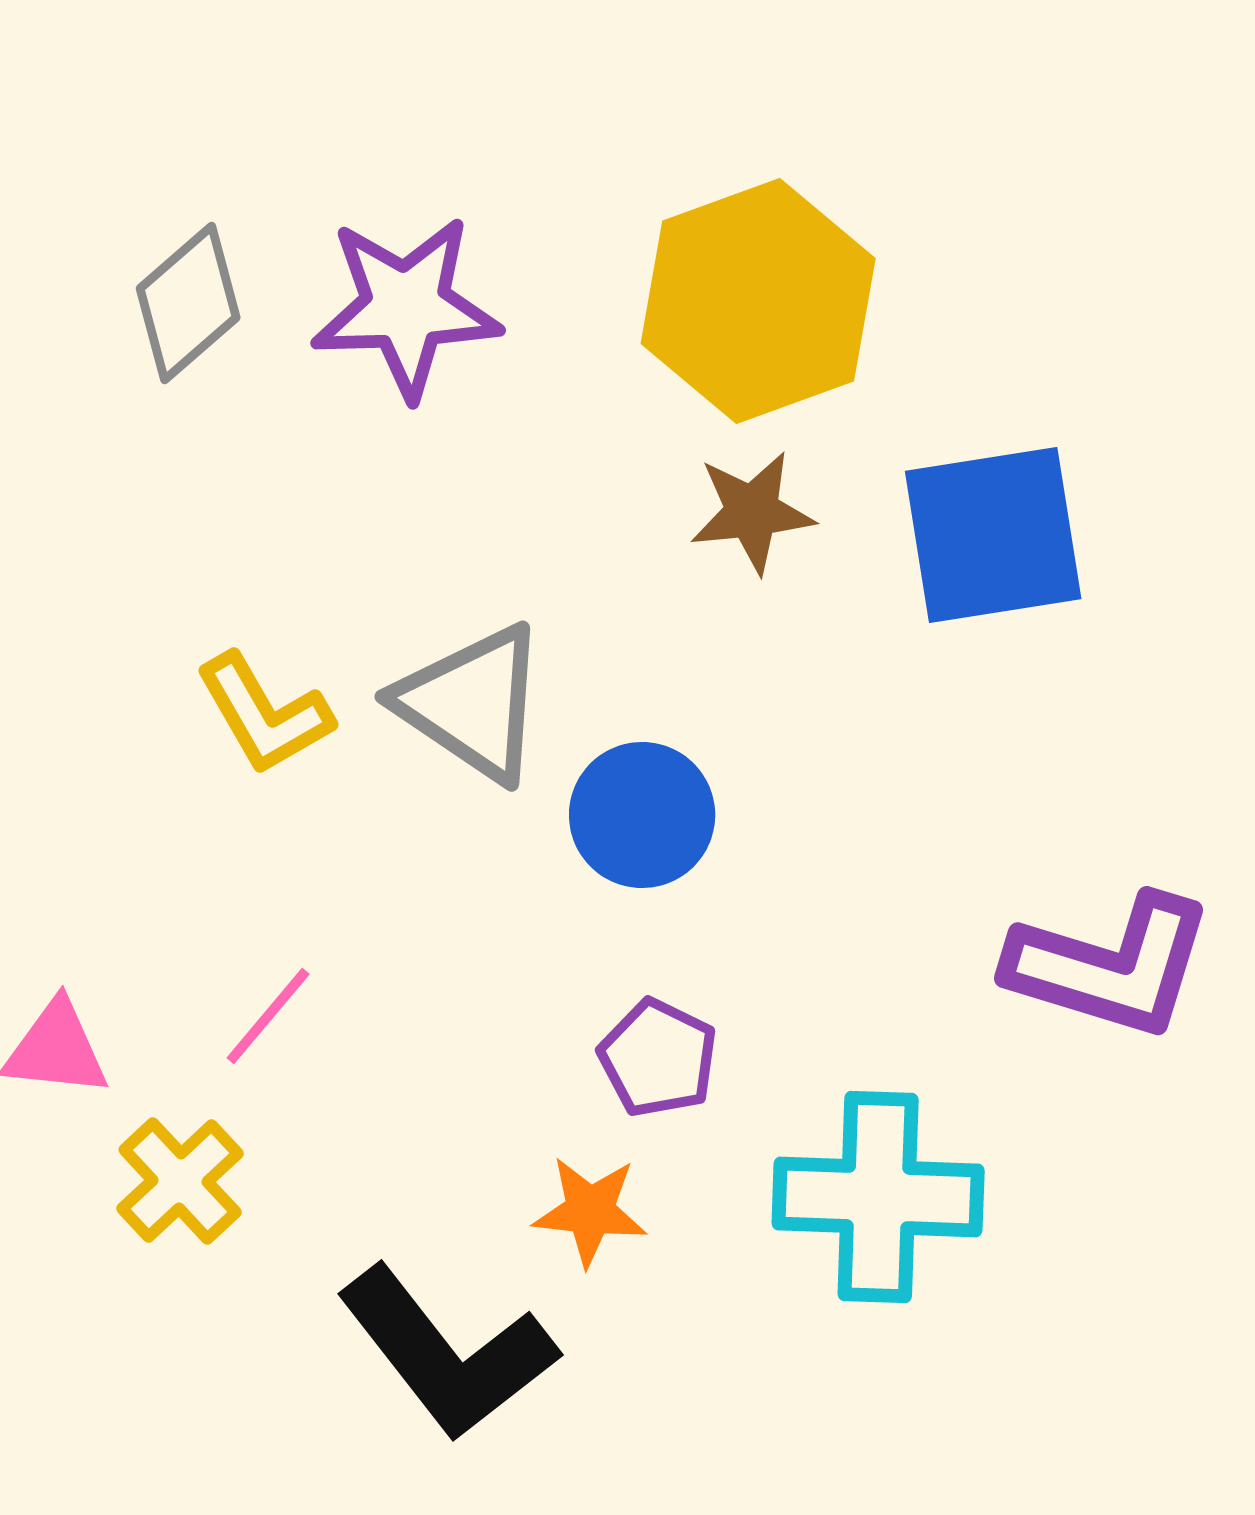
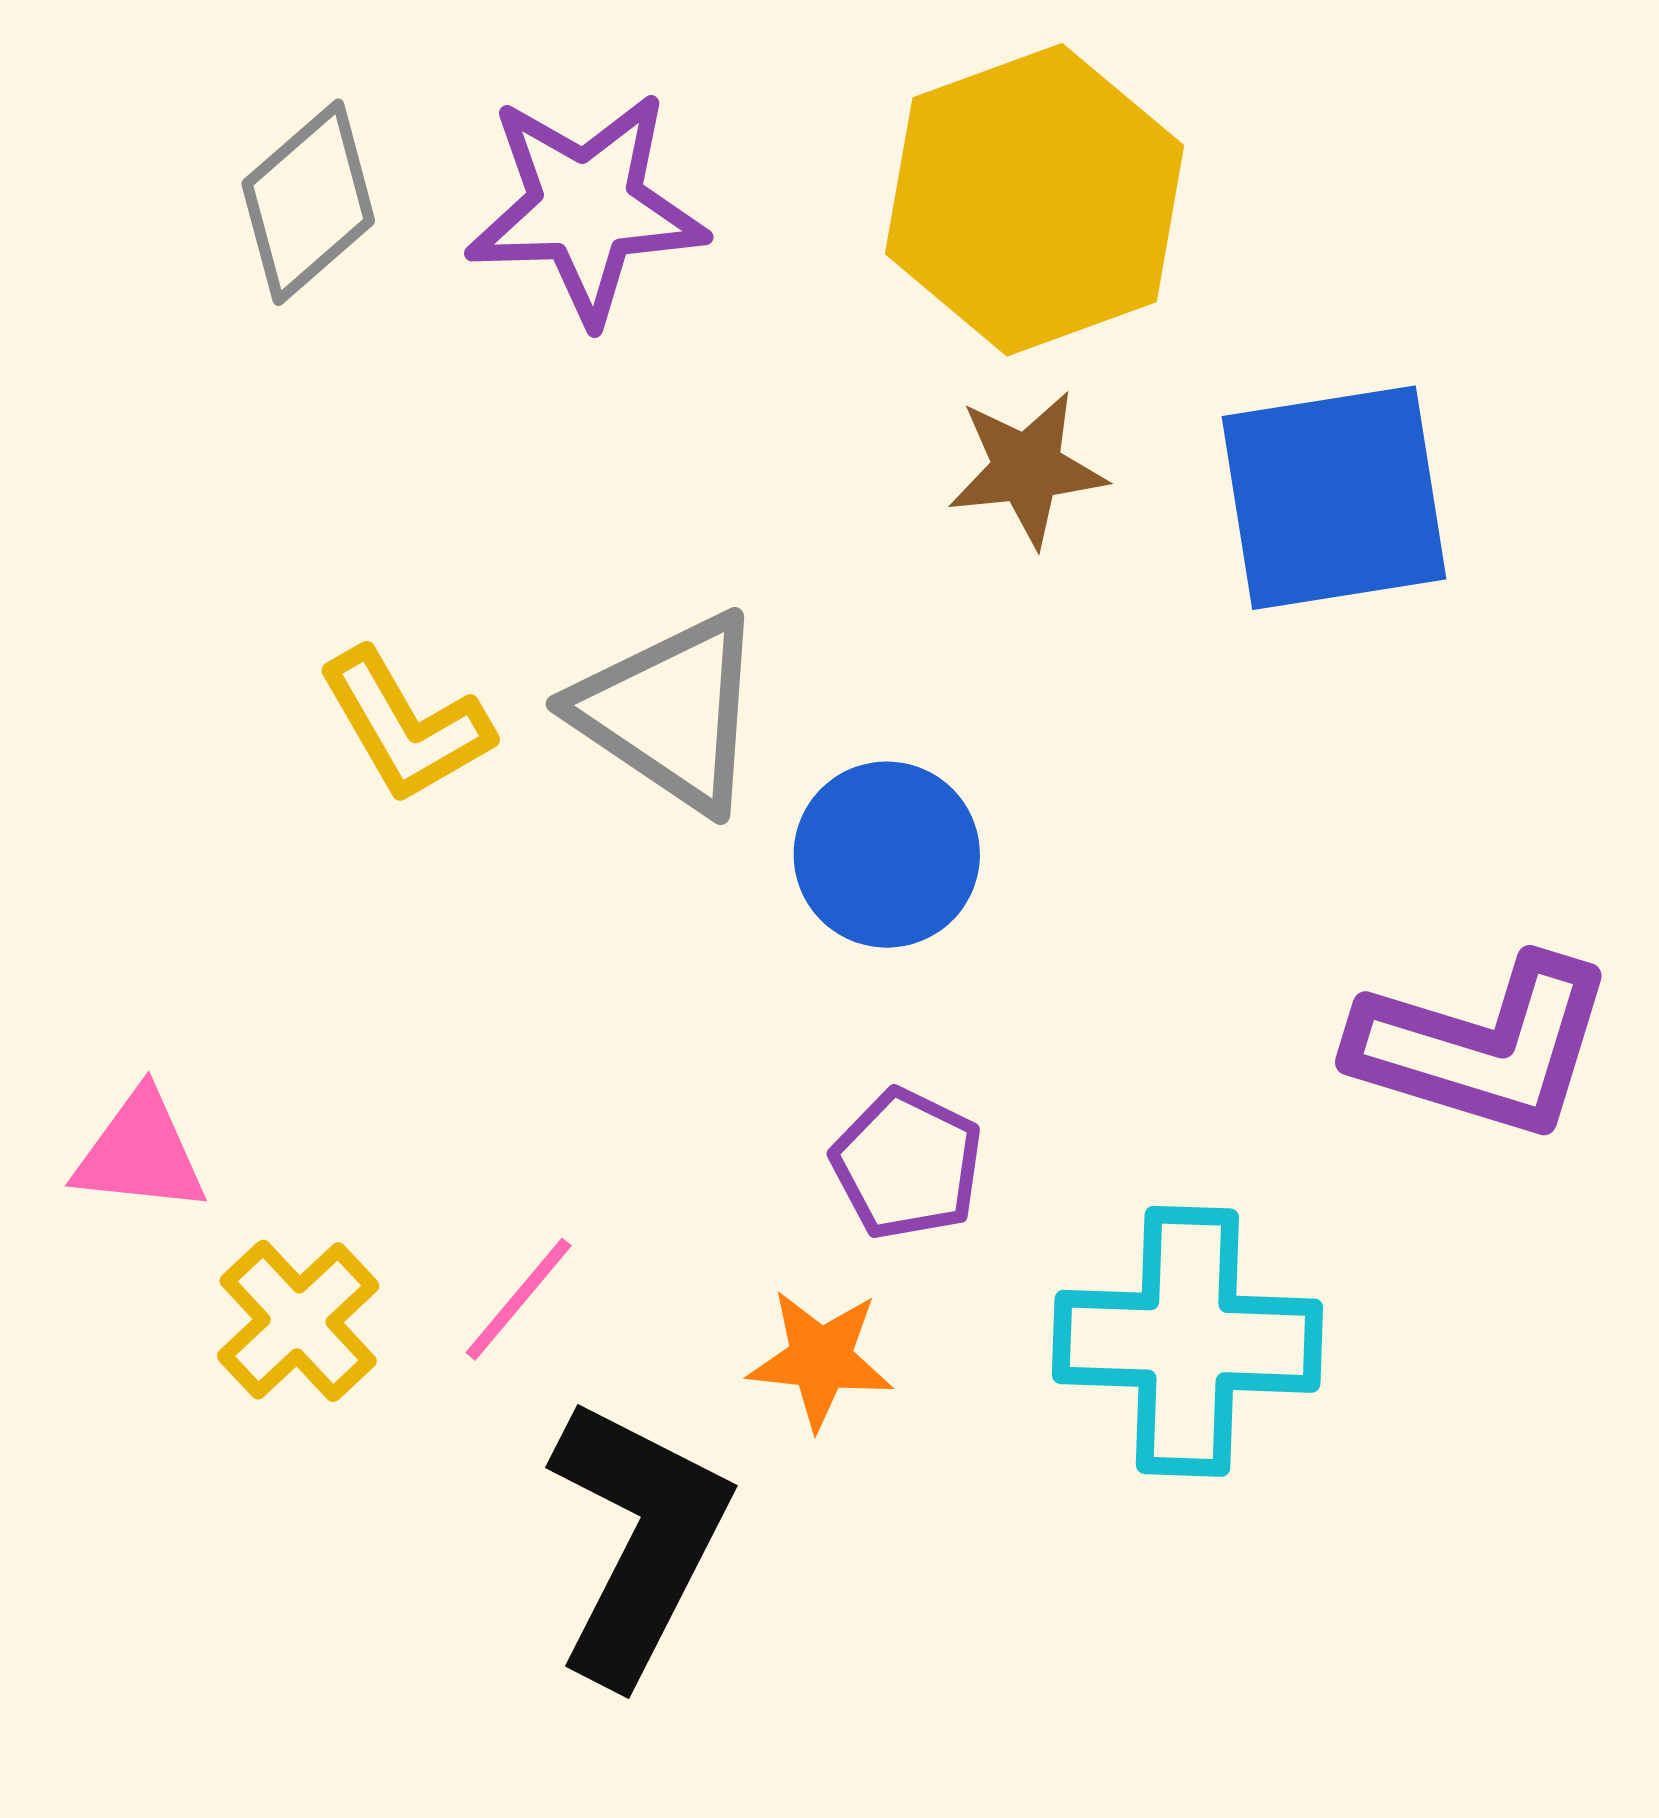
pink line: (268, 1016) -> (519, 1299), moved
black L-shape: (447, 1353) -> (638, 1540), turned -115

